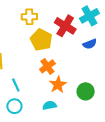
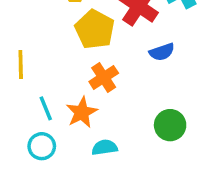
blue semicircle: (90, 44) -> (162, 52), moved
orange star: (58, 85) -> (82, 112), moved

